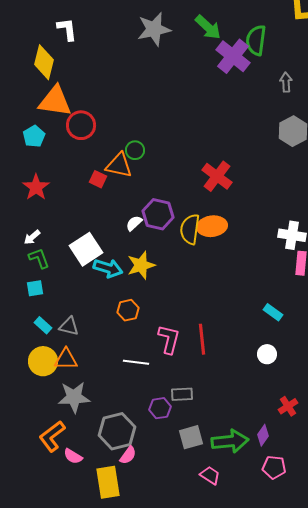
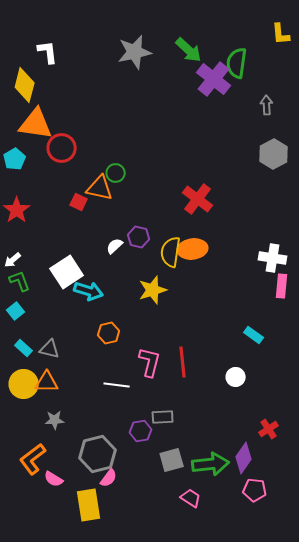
purple hexagon: (158, 214) -> (139, 237), size x0.7
yellow star: (141, 265) -> (153, 290), moved
cyan square: (35, 288) -> (16, 311), turned -30
white circle: (267, 354) -> (236, 377), moved
gray star: (74, 397) -> (55, 420), size x0.6
purple diamond: (263, 435) -> (244, 458), size x1.4

